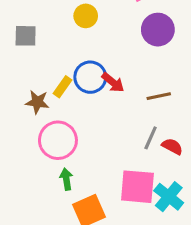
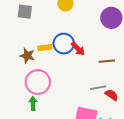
yellow rectangle: (62, 87) -> (45, 48), turned 40
gray line: (151, 138) -> (98, 88), turned 49
green arrow: (66, 179) -> (33, 103), moved

